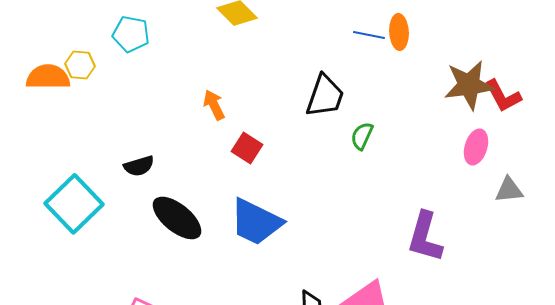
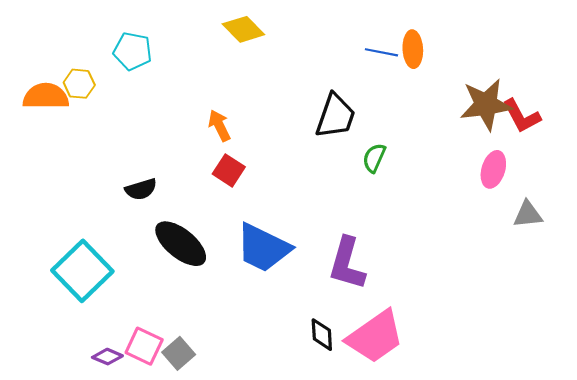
red square: (247, 148) -> (229, 170), moved
cyan square: (74, 204) -> (82, 271), moved
purple L-shape: (425, 237) -> (347, 264), moved

